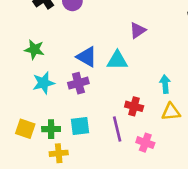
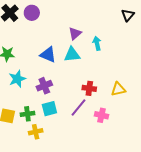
purple triangle: (138, 30) -> (75, 33), moved
purple cross: (78, 83) -> (44, 86), moved
cyan arrow: (165, 84) -> (97, 43), moved
purple line: (117, 129) -> (78, 107), turned 60

